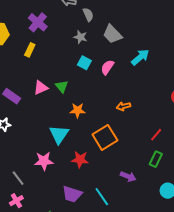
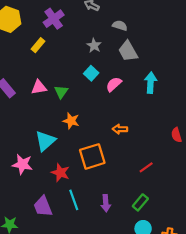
gray semicircle: (88, 15) -> (120, 26), moved, turned -64
cyan arrow: (140, 57) -> (151, 83), turned -60
green rectangle: (156, 159) -> (140, 202), moved
purple arrow: (128, 176) -> (106, 203), turned 49
purple trapezoid: (72, 194) -> (43, 206), turned 35
cyan line: (102, 197) -> (74, 200), moved

